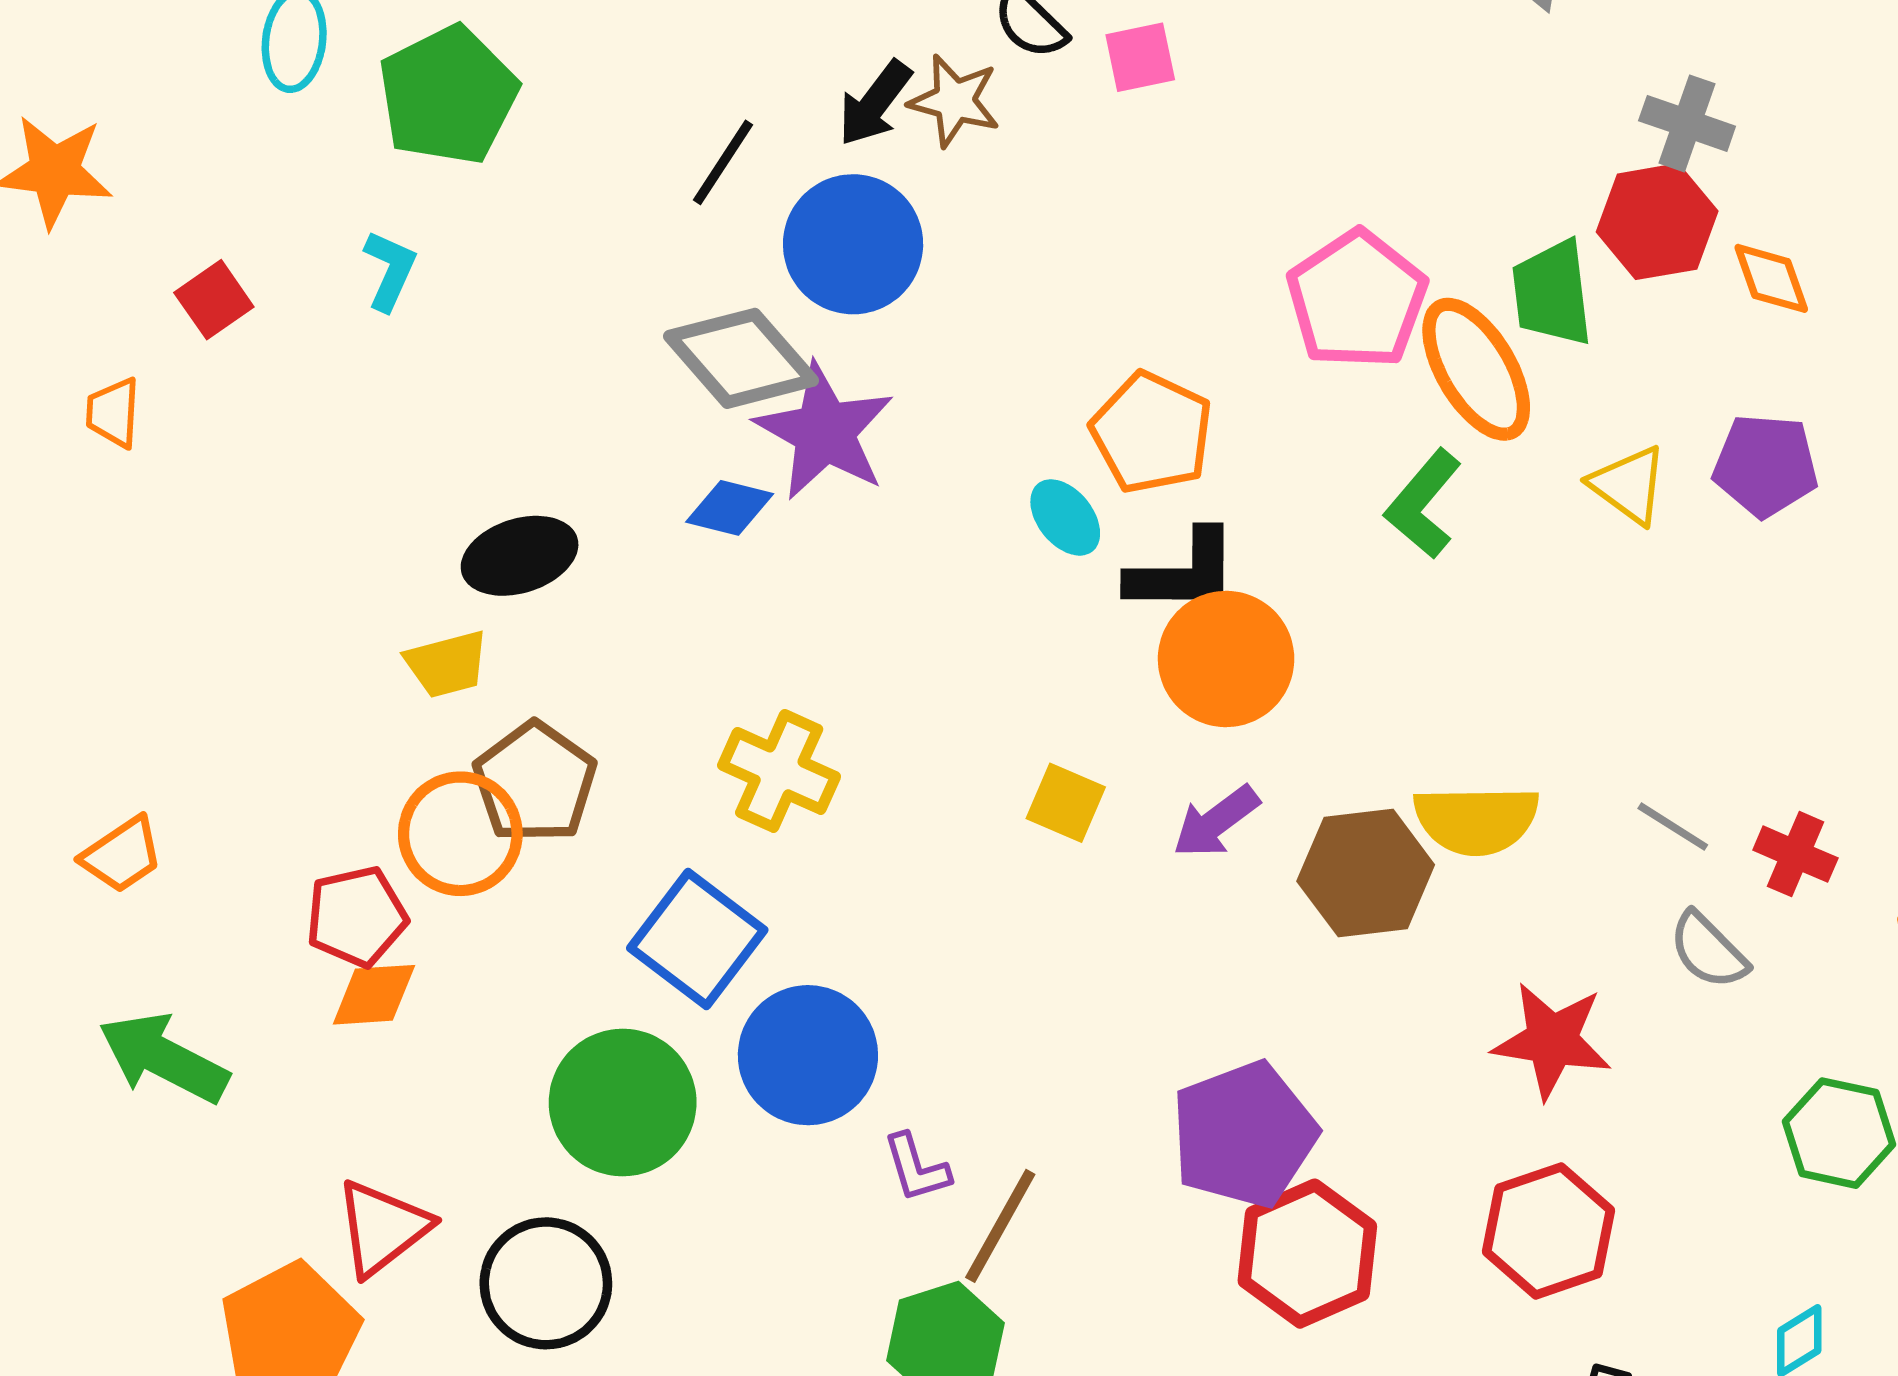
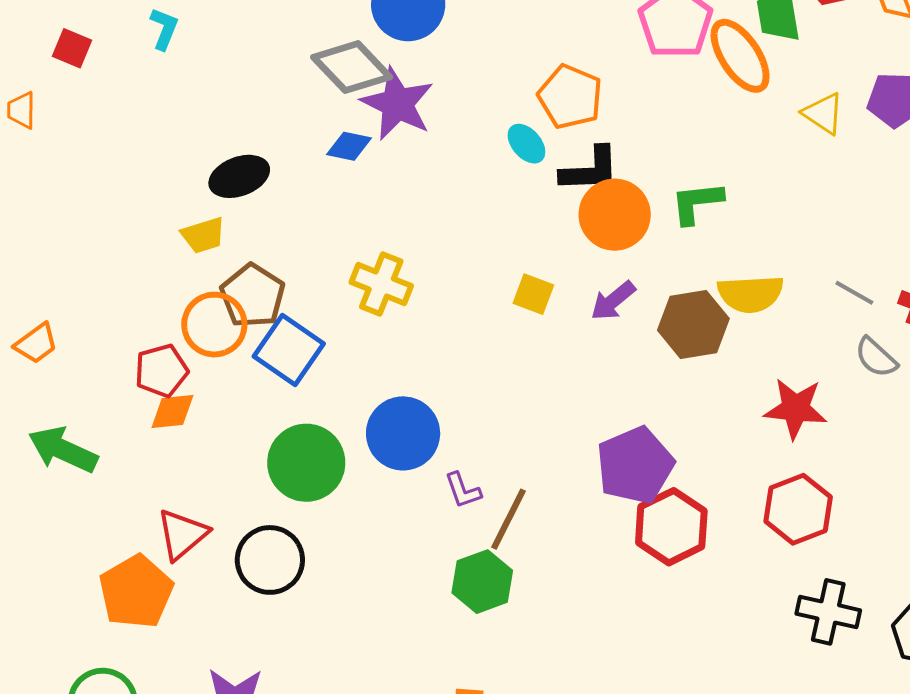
red square: (214, 300) -> (72, 48), turned -30
green L-shape: (1423, 504) -> (697, 203), moved, turned 46
blue square: (697, 939) -> (289, 350), moved

